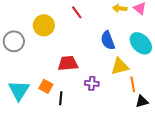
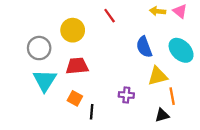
red trapezoid: (68, 63) -> (77, 66), moved
cyan triangle: (19, 90) -> (45, 80), moved
black triangle: (142, 101) -> (162, 115), moved

